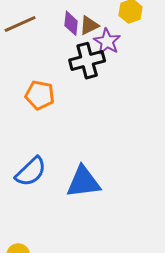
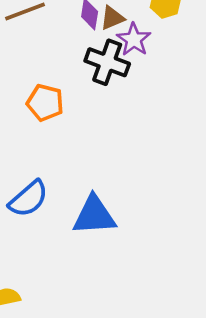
black cross: (87, 61) -> (107, 62), turned 32

